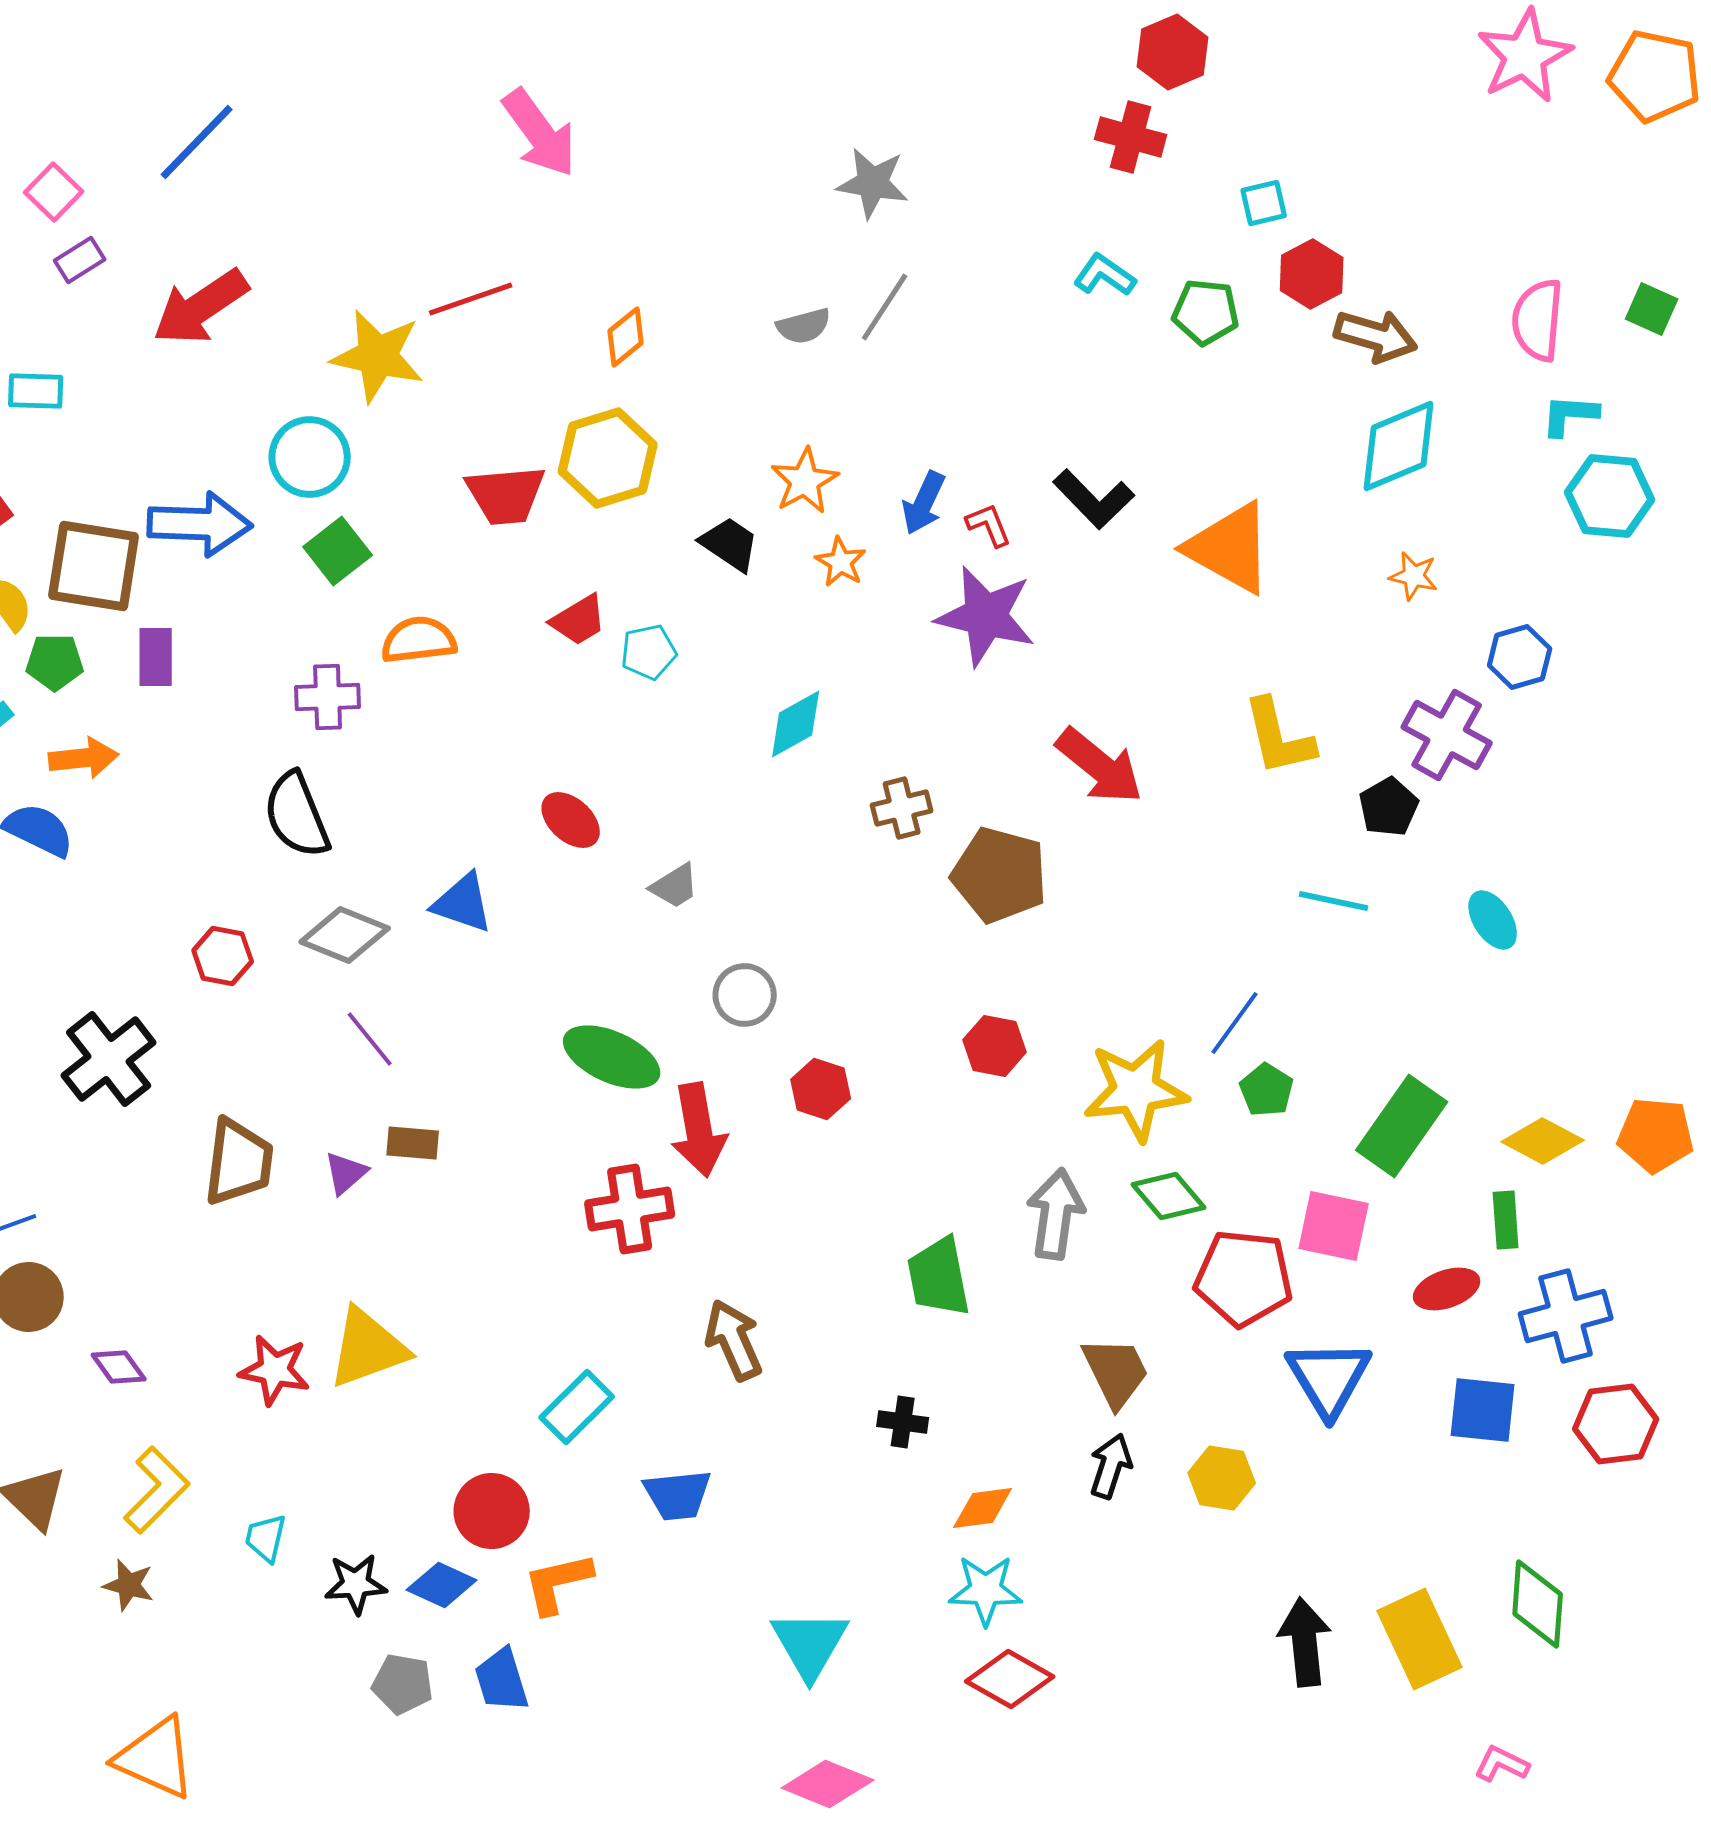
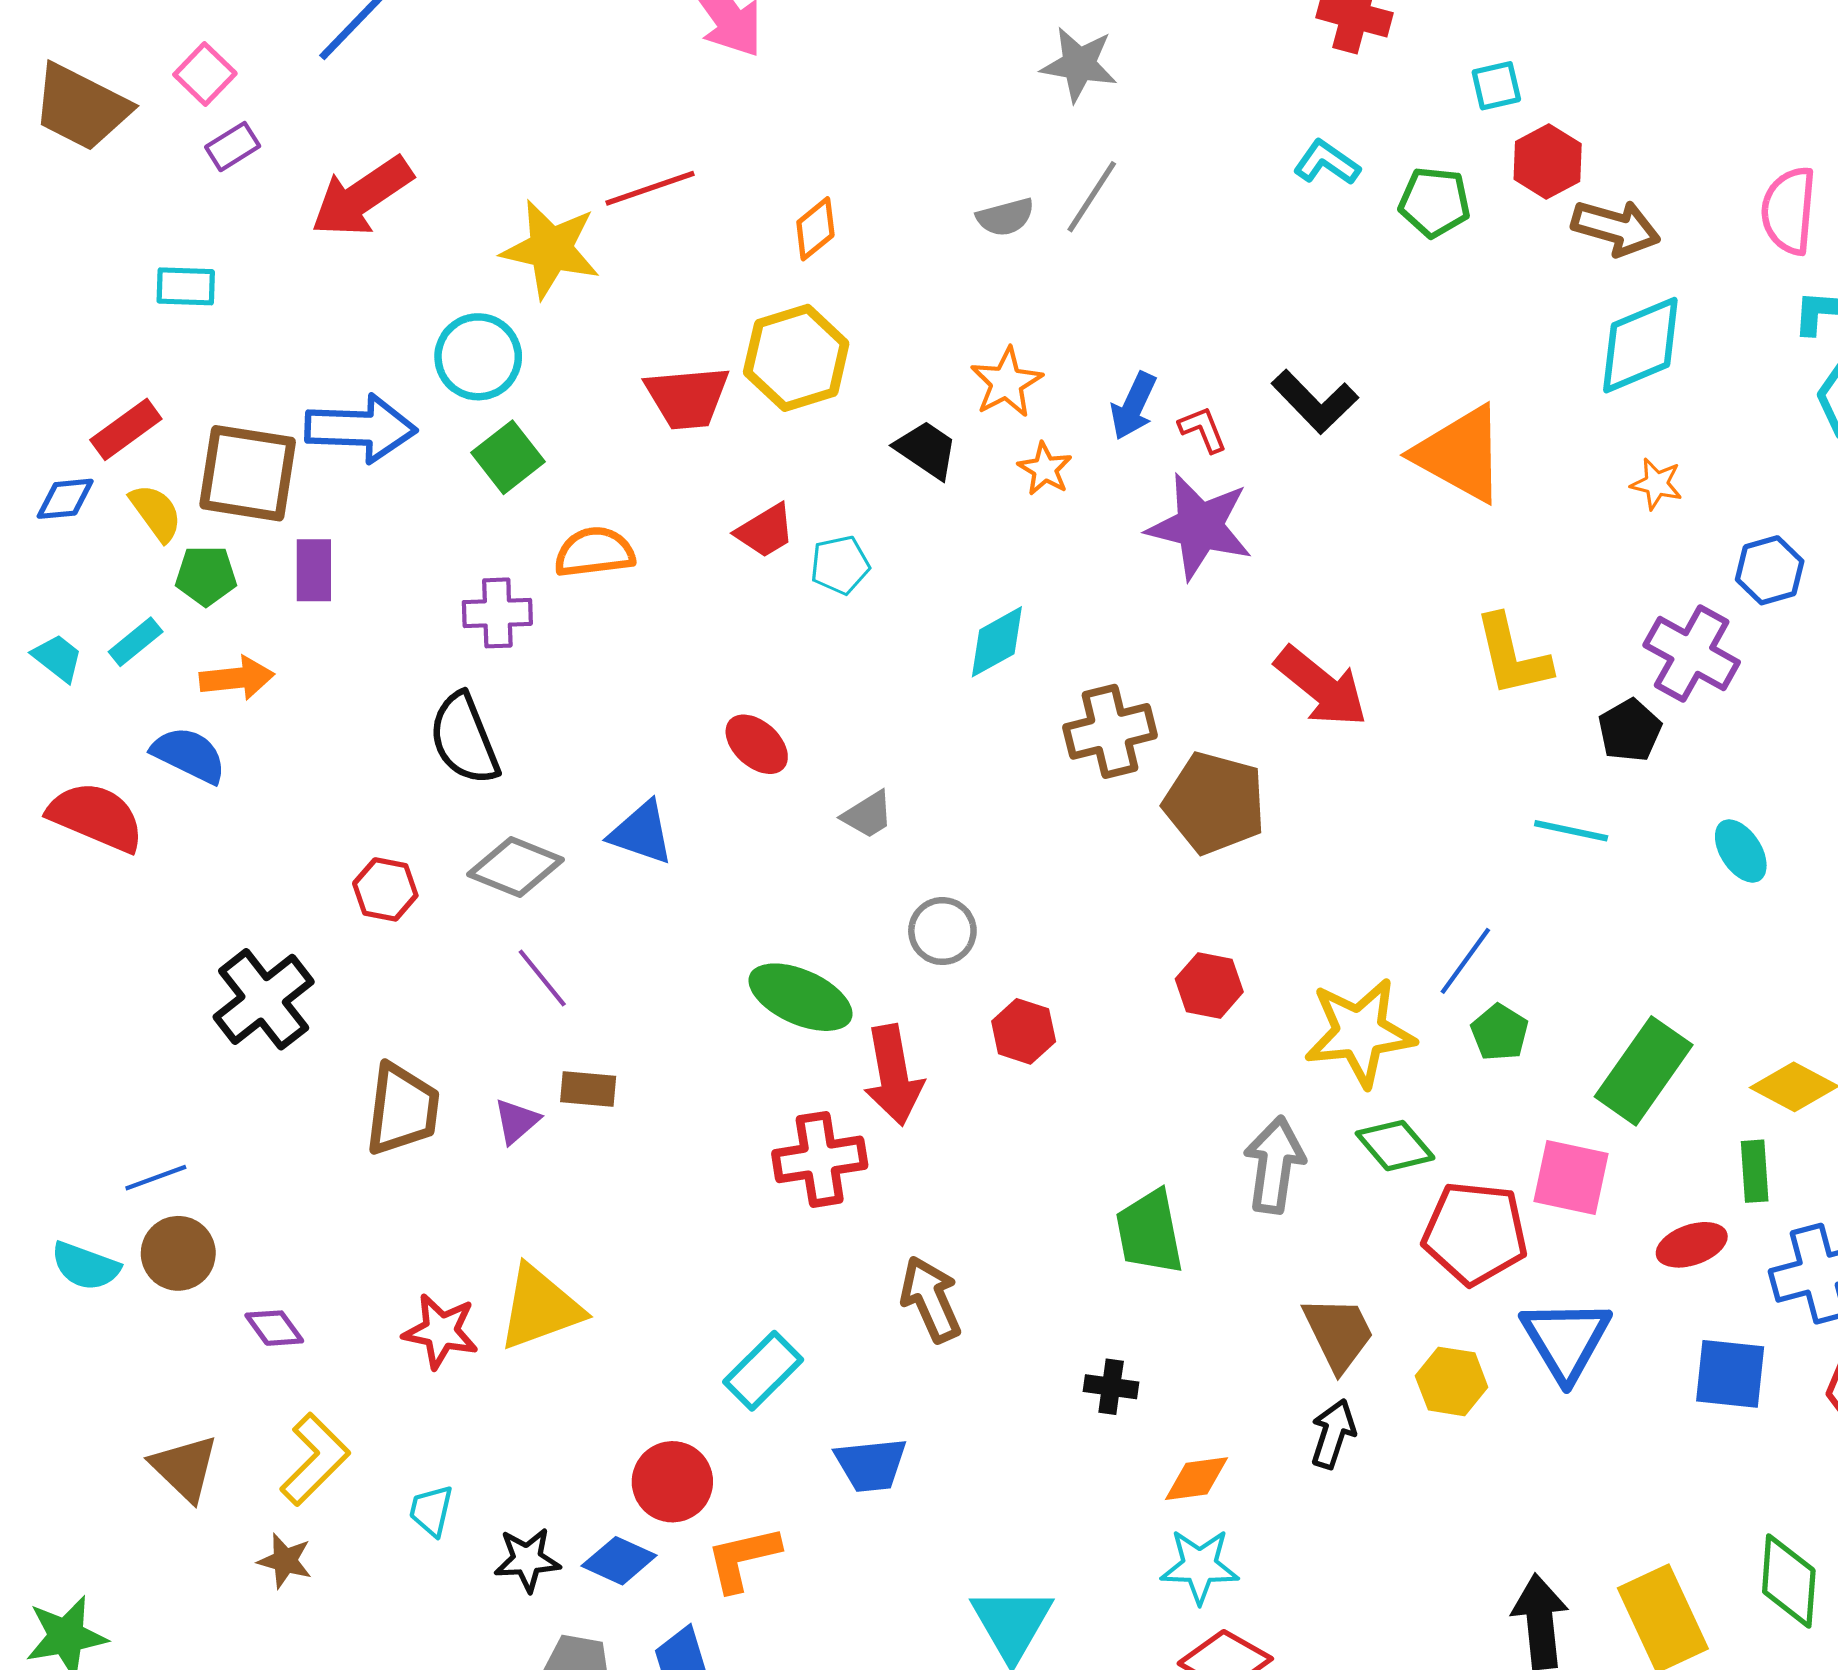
brown cross: (902, 808) -> (1110, 731), size x1.4
yellow hexagon: (1222, 1478) -> (1452, 1381), moved

